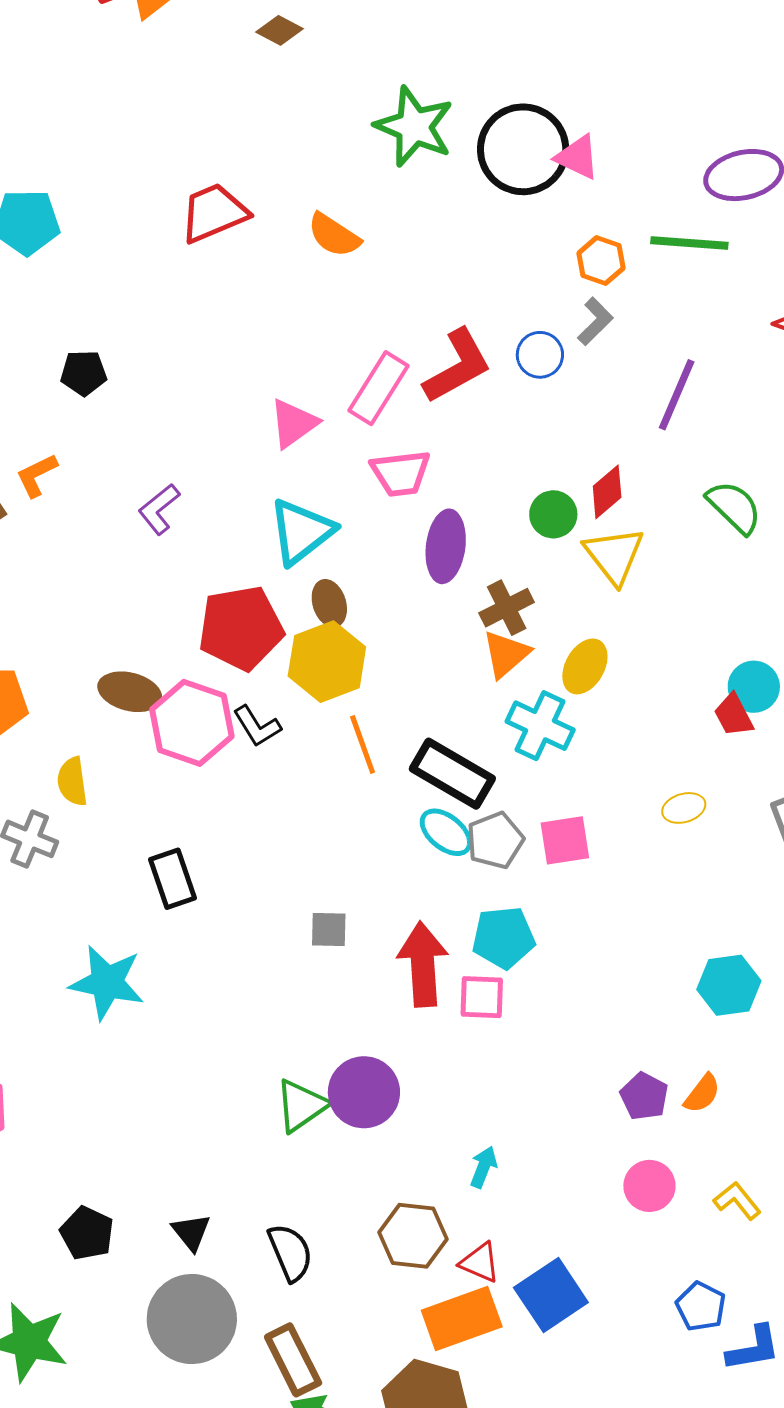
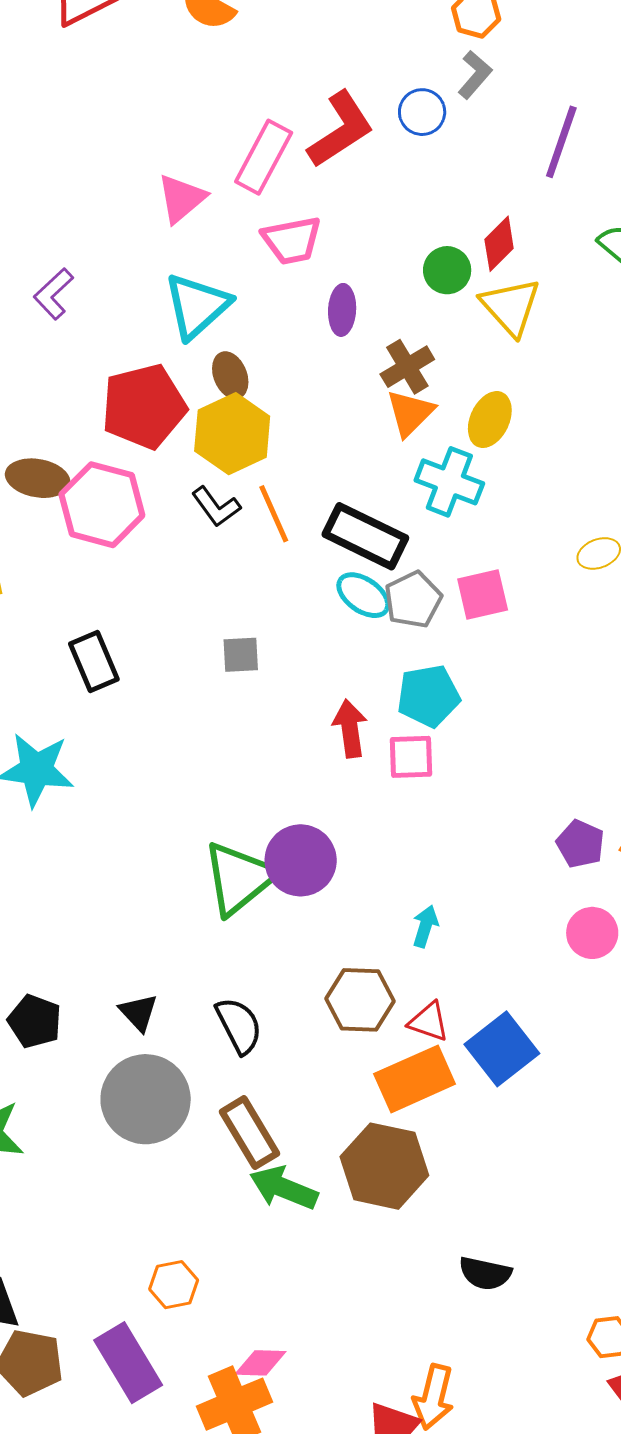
purple ellipse: (446, 546) -> (342, 310), size x0.7
black L-shape: (257, 726) -> (216, 507), moved
gray square: (329, 930) -> (241, 655), moved
red arrow: (423, 964) -> (350, 729), size x0.7
green triangle: (301, 1105) -> (239, 878), size x1.4

